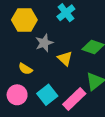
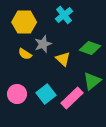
yellow semicircle: (25, 69) -> (25, 54), moved

